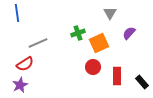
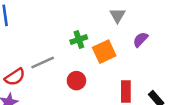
gray line: (38, 43) -> (43, 62), moved
red circle: (93, 67) -> (76, 81), moved

